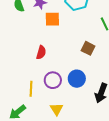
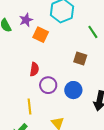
orange square: (52, 19) -> (41, 35), turned 35
purple circle: (53, 80) -> (48, 85), moved

